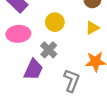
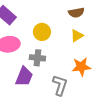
gray cross: (49, 50) -> (37, 58), turned -35

